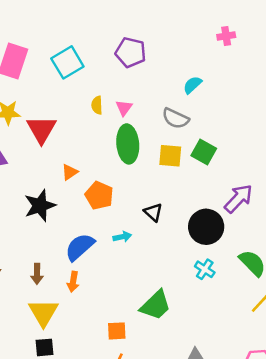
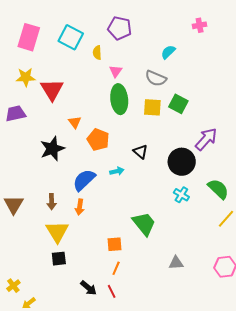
pink cross: (226, 36) -> (200, 25), moved
cyan square: (67, 62) -> (71, 37), turned -30
yellow semicircle: (97, 105) -> (97, 53), moved
orange triangle: (70, 172) -> (75, 122), turned -32
green trapezoid: (156, 305) -> (144, 224), turned -84

